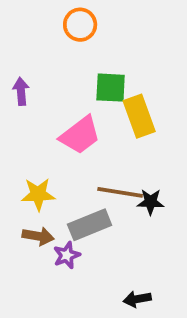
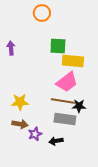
yellow rectangle: (139, 116) -> (73, 61), turned -65
pink trapezoid: (80, 135) -> (67, 82), moved
gray rectangle: (90, 225) -> (65, 119), moved, turned 30
black arrow: (137, 299) -> (56, 141), moved

